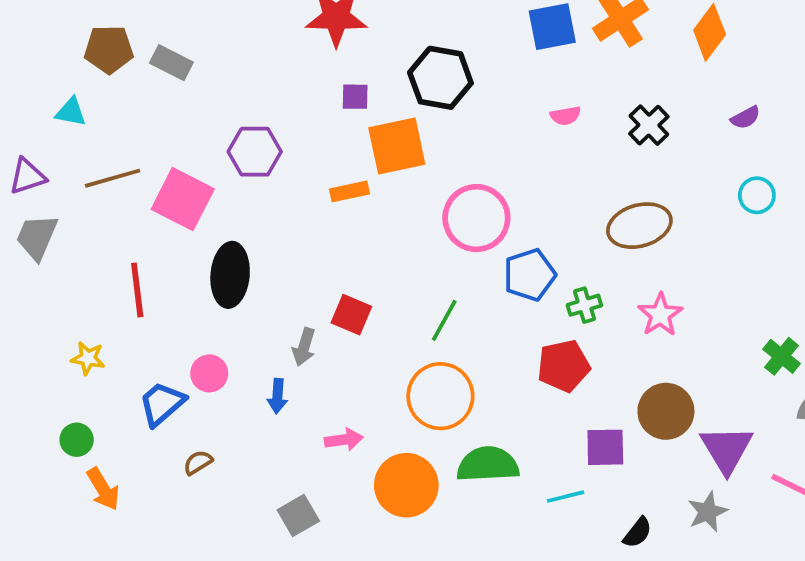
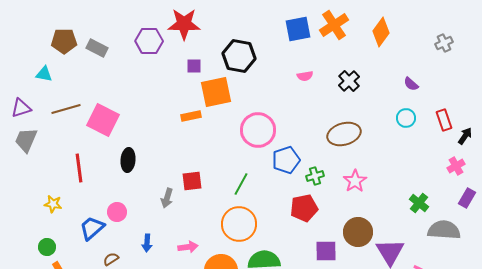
purple semicircle: (746, 118) -> (411, 84), moved, turned 70
purple hexagon: (255, 152) -> (149, 41), moved
black ellipse: (230, 275) -> (128, 160), size x0.7
red square: (351, 315) -> (192, 181), turned -30
blue arrow: (277, 396) -> (147, 243), moved

